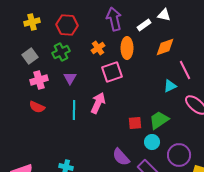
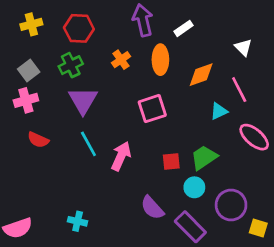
white triangle: (164, 15) -> (243, 47), moved, turned 32
orange diamond: (165, 47) -> (201, 75), moved
pink square: (112, 72) -> (152, 109), moved
purple triangle: (70, 78) -> (83, 100), size x1.6
pink cross: (39, 80) -> (26, 100), moved
pink arrow: (98, 103) -> (121, 156), moved
cyan line: (74, 110) -> (88, 144), turned -30

